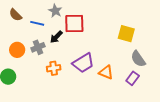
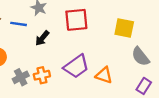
red square: (74, 23) -> (76, 20), moved
gray cross: (38, 47) -> (21, 77), moved
purple rectangle: (133, 78) -> (144, 86), moved

